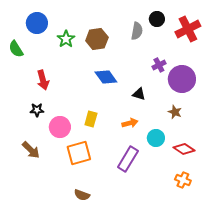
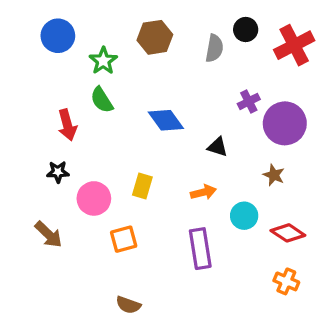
brown hexagon: (97, 39) -> (155, 37), moved
green semicircle: (16, 49) -> (102, 100), moved
orange square: (79, 153) -> (124, 239), size x0.7
purple rectangle: (128, 159) -> (200, 249), turned -40

